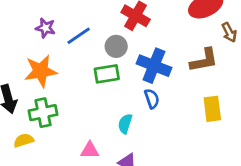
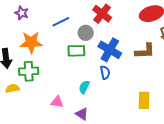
purple star: (45, 28) -> (22, 13), moved
yellow rectangle: (212, 109) -> (144, 100), moved

